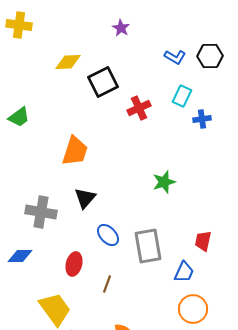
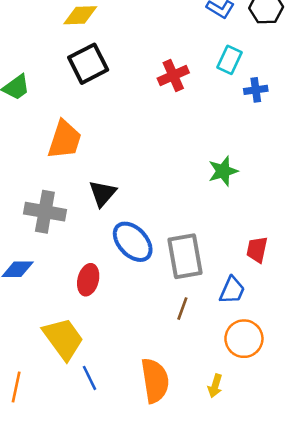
black square: (103, 82) -> (88, 64), moved
orange trapezoid: (75, 151) -> (65, 140), moved
green star: (164, 182) -> (223, 171), moved
blue ellipse: (108, 235) -> (133, 242), size x1.4
brown line: (107, 284) -> (182, 309), moved

